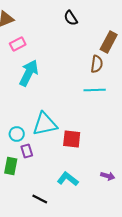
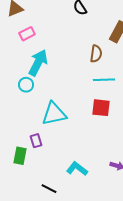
brown semicircle: (97, 64) -> (96, 54), moved
cyan circle: (17, 134) -> (26, 85), moved
red square: (72, 139) -> (101, 108), moved

